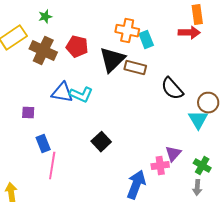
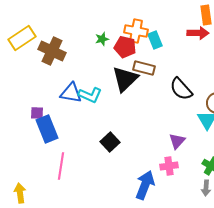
green star: (45, 17) -> (102, 39), moved
red pentagon: (77, 47) -> (125, 47), moved
black triangle: (112, 60) -> (125, 79), moved
blue rectangle: (43, 144) -> (47, 129), moved, size x1.5
purple triangle: (173, 154) -> (177, 141), moved

